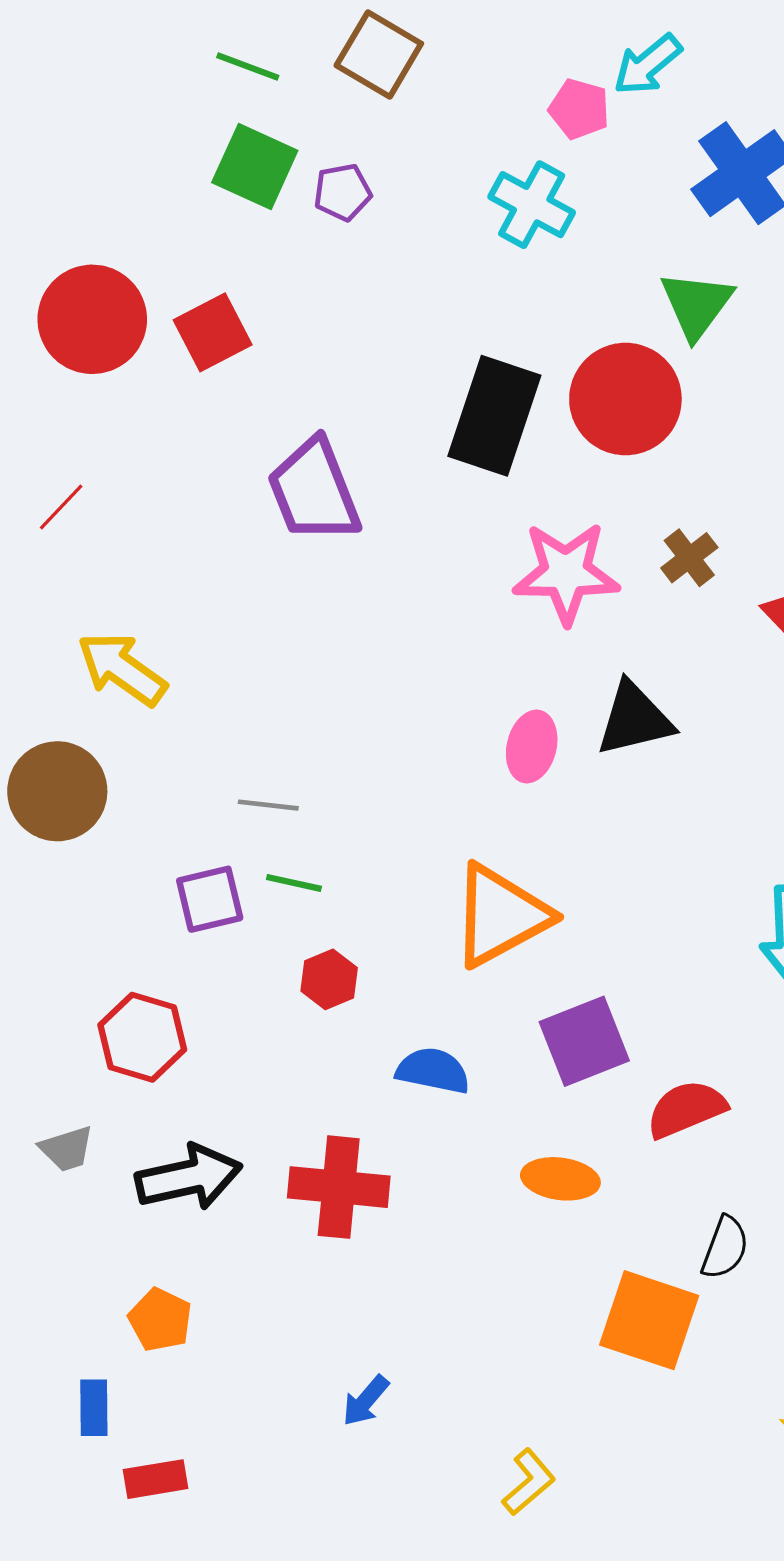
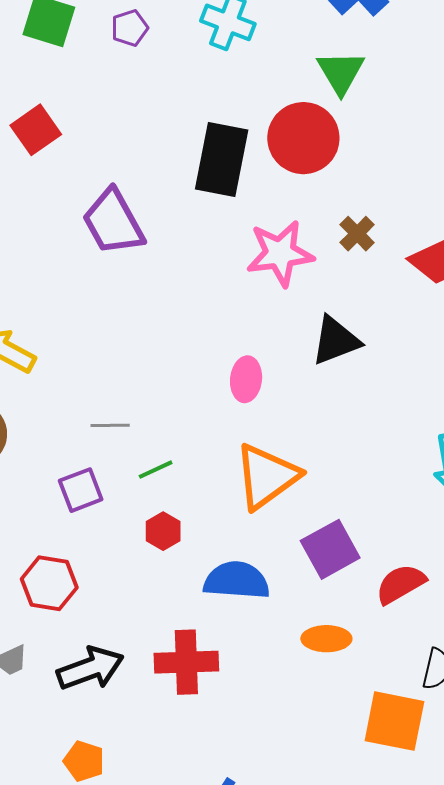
purple pentagon: (343, 192) -> (130, 28), moved
pink ellipse: (532, 747) -> (246, 379), moved
green line: (294, 883) -> (156, 470), moved, turned -30
blue semicircle: (433, 1071) -> (237, 580), size x1.4

